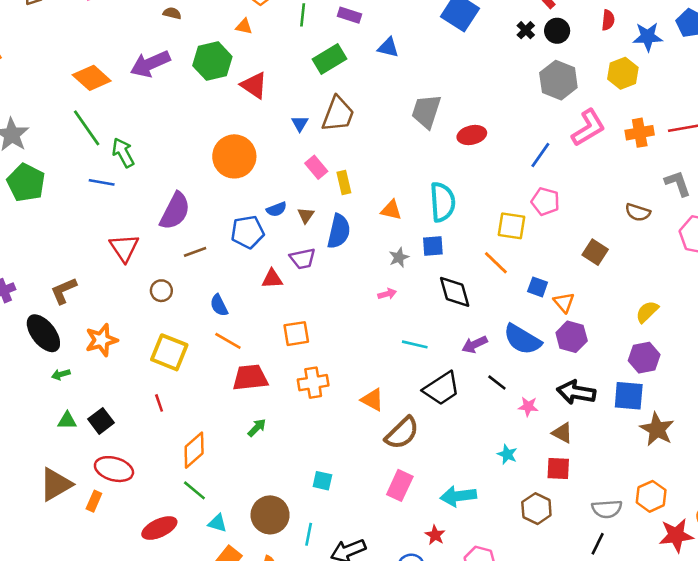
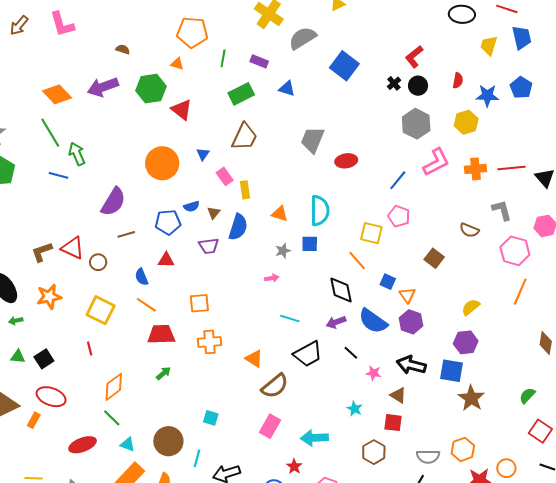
blue triangle: (300, 123) -> (203, 154), moved
red triangle: (124, 248) -> (73, 248), moved, turned -35
red triangle: (272, 279) -> (166, 260), moved
brown L-shape: (64, 291) -> (42, 252), moved
black diamond: (455, 292) -> (341, 290), moved

